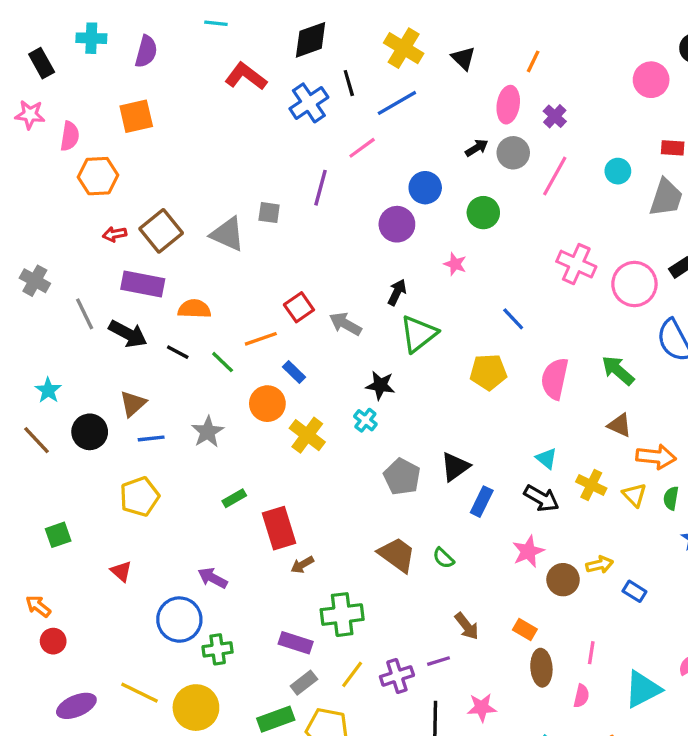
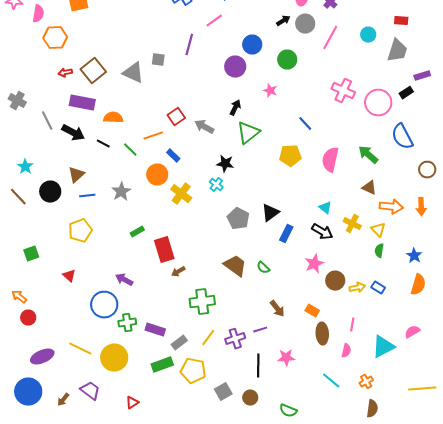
green semicircle: (671, 498) -> (379, 251), moved
yellow arrow: (600, 565) -> (357, 288), moved
purple rectangle: (296, 643) -> (155, 330), moved

